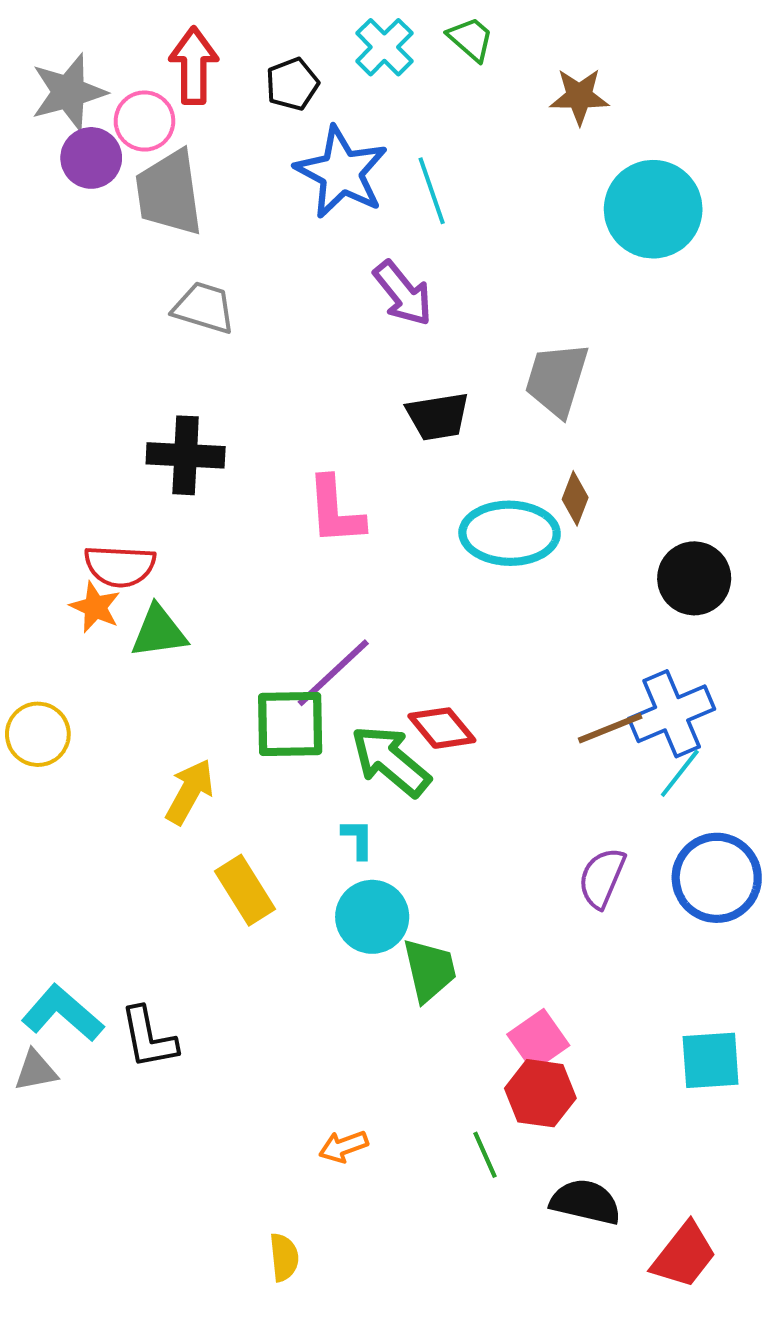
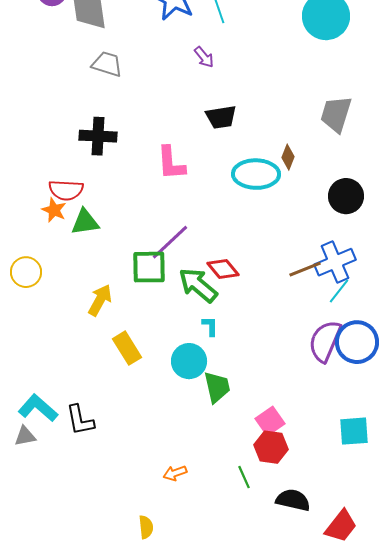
purple arrow: (403, 293) -> (204, 57), size x0.7
gray trapezoid: (557, 379) -> (336, 114), moved
cyan L-shape: (358, 839) -> (210, 326), moved
purple semicircle: (602, 878) -> (325, 341), moved, size x1.4

